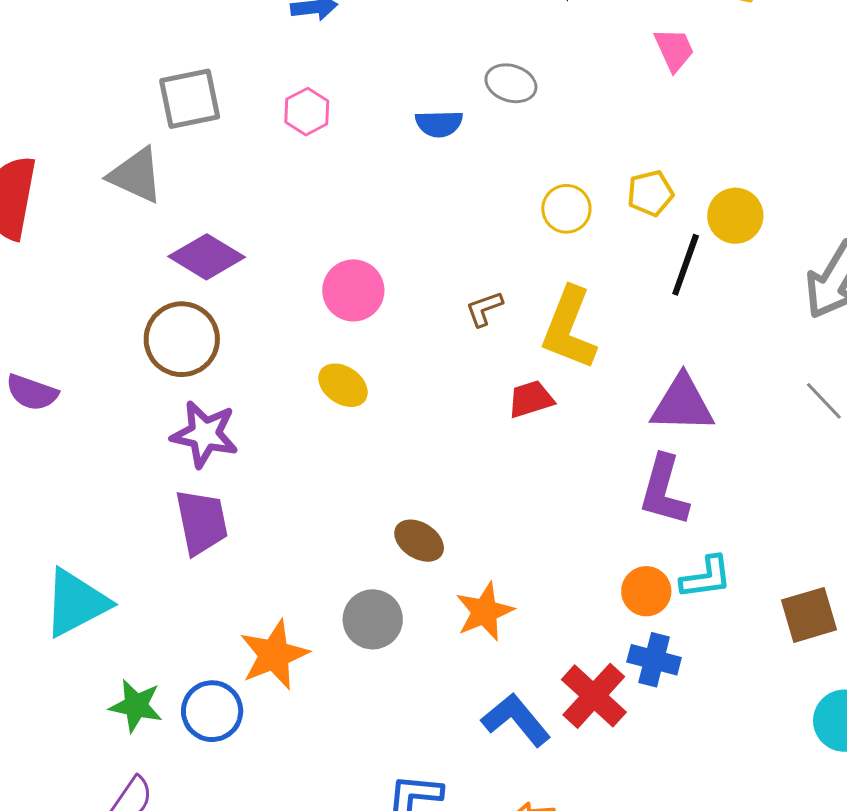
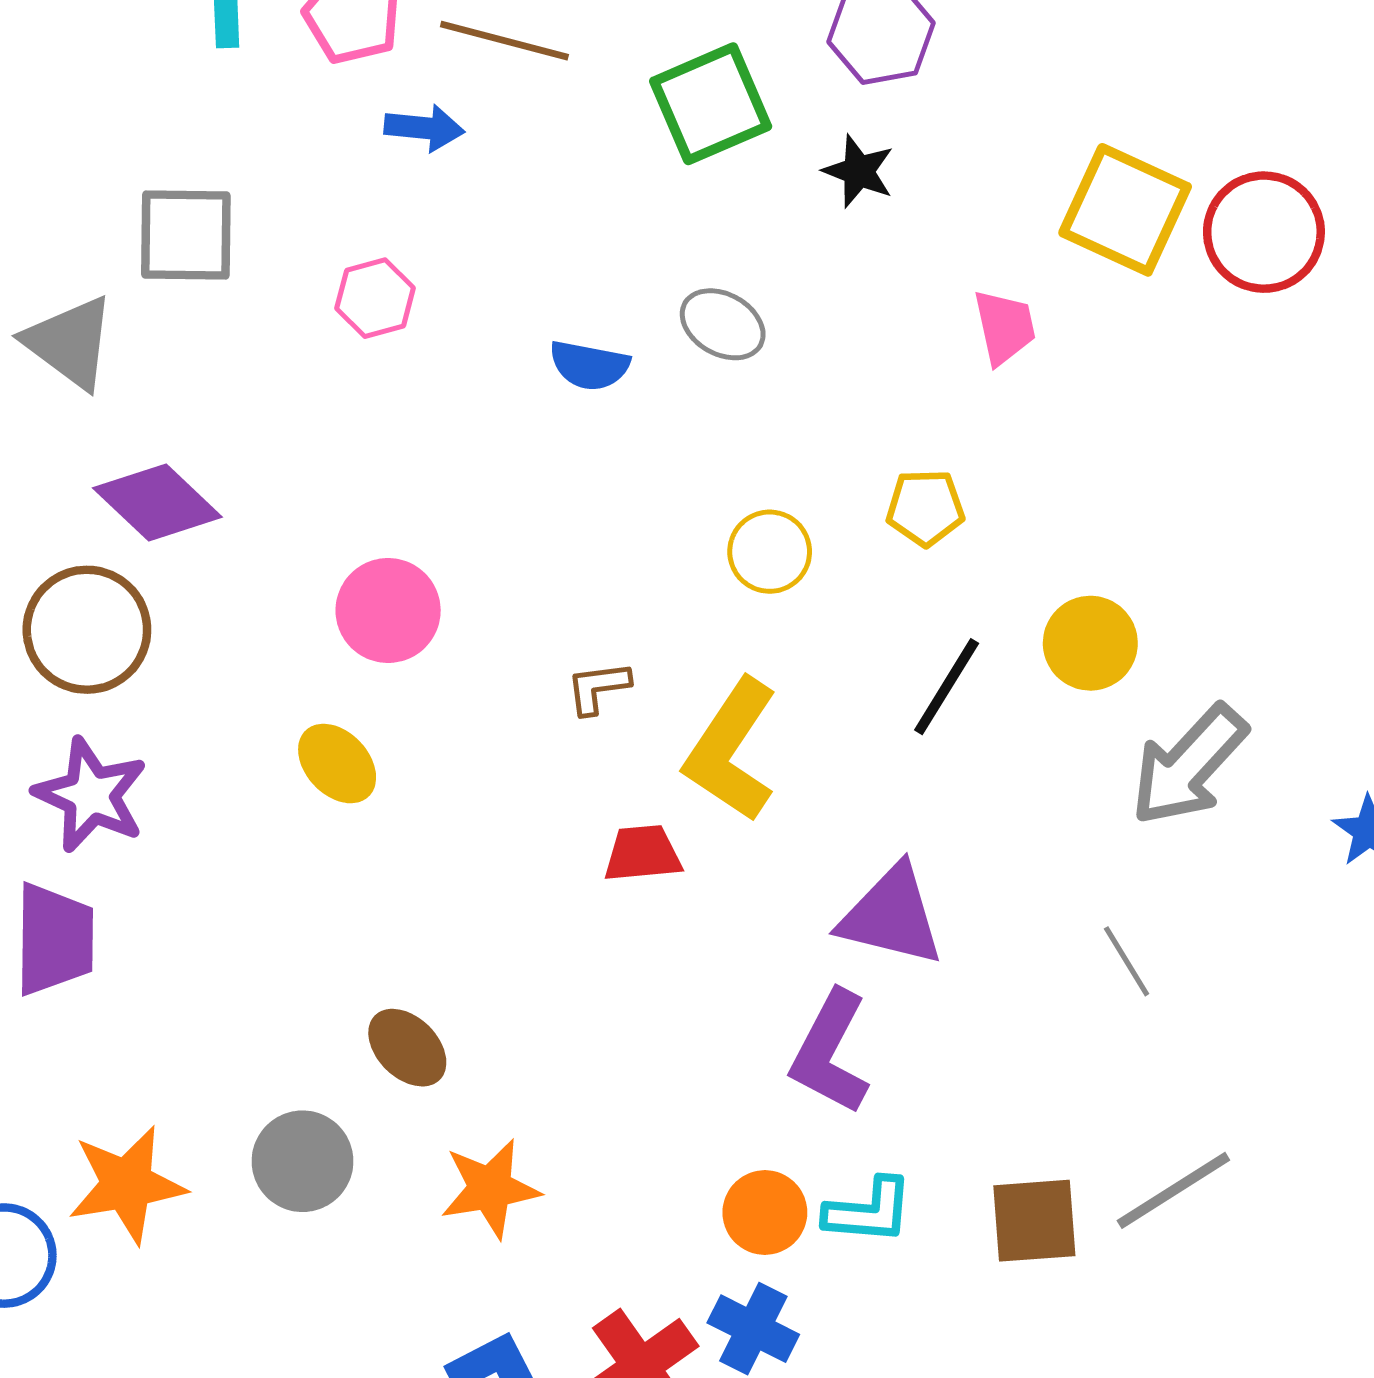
yellow pentagon: (650, 193) -> (925, 508), moved
yellow circle: (735, 216) -> (1090, 643), moved
brown square: (809, 615) -> (1034, 1221), moved

